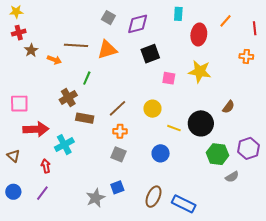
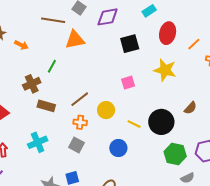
cyan rectangle: (178, 14) -> (149, 11), turned 48
orange line: (226, 21) -> (194, 44), moved
brown line: (76, 45) -> (53, 20), moved
black square: (150, 54) -> (130, 44), moved
pink square: (169, 78) -> (128, 83), moved, turned -32
yellow circle: (152, 109) -> (106, 110), moved
cyan cross: (64, 145) -> (38, 142), moved

